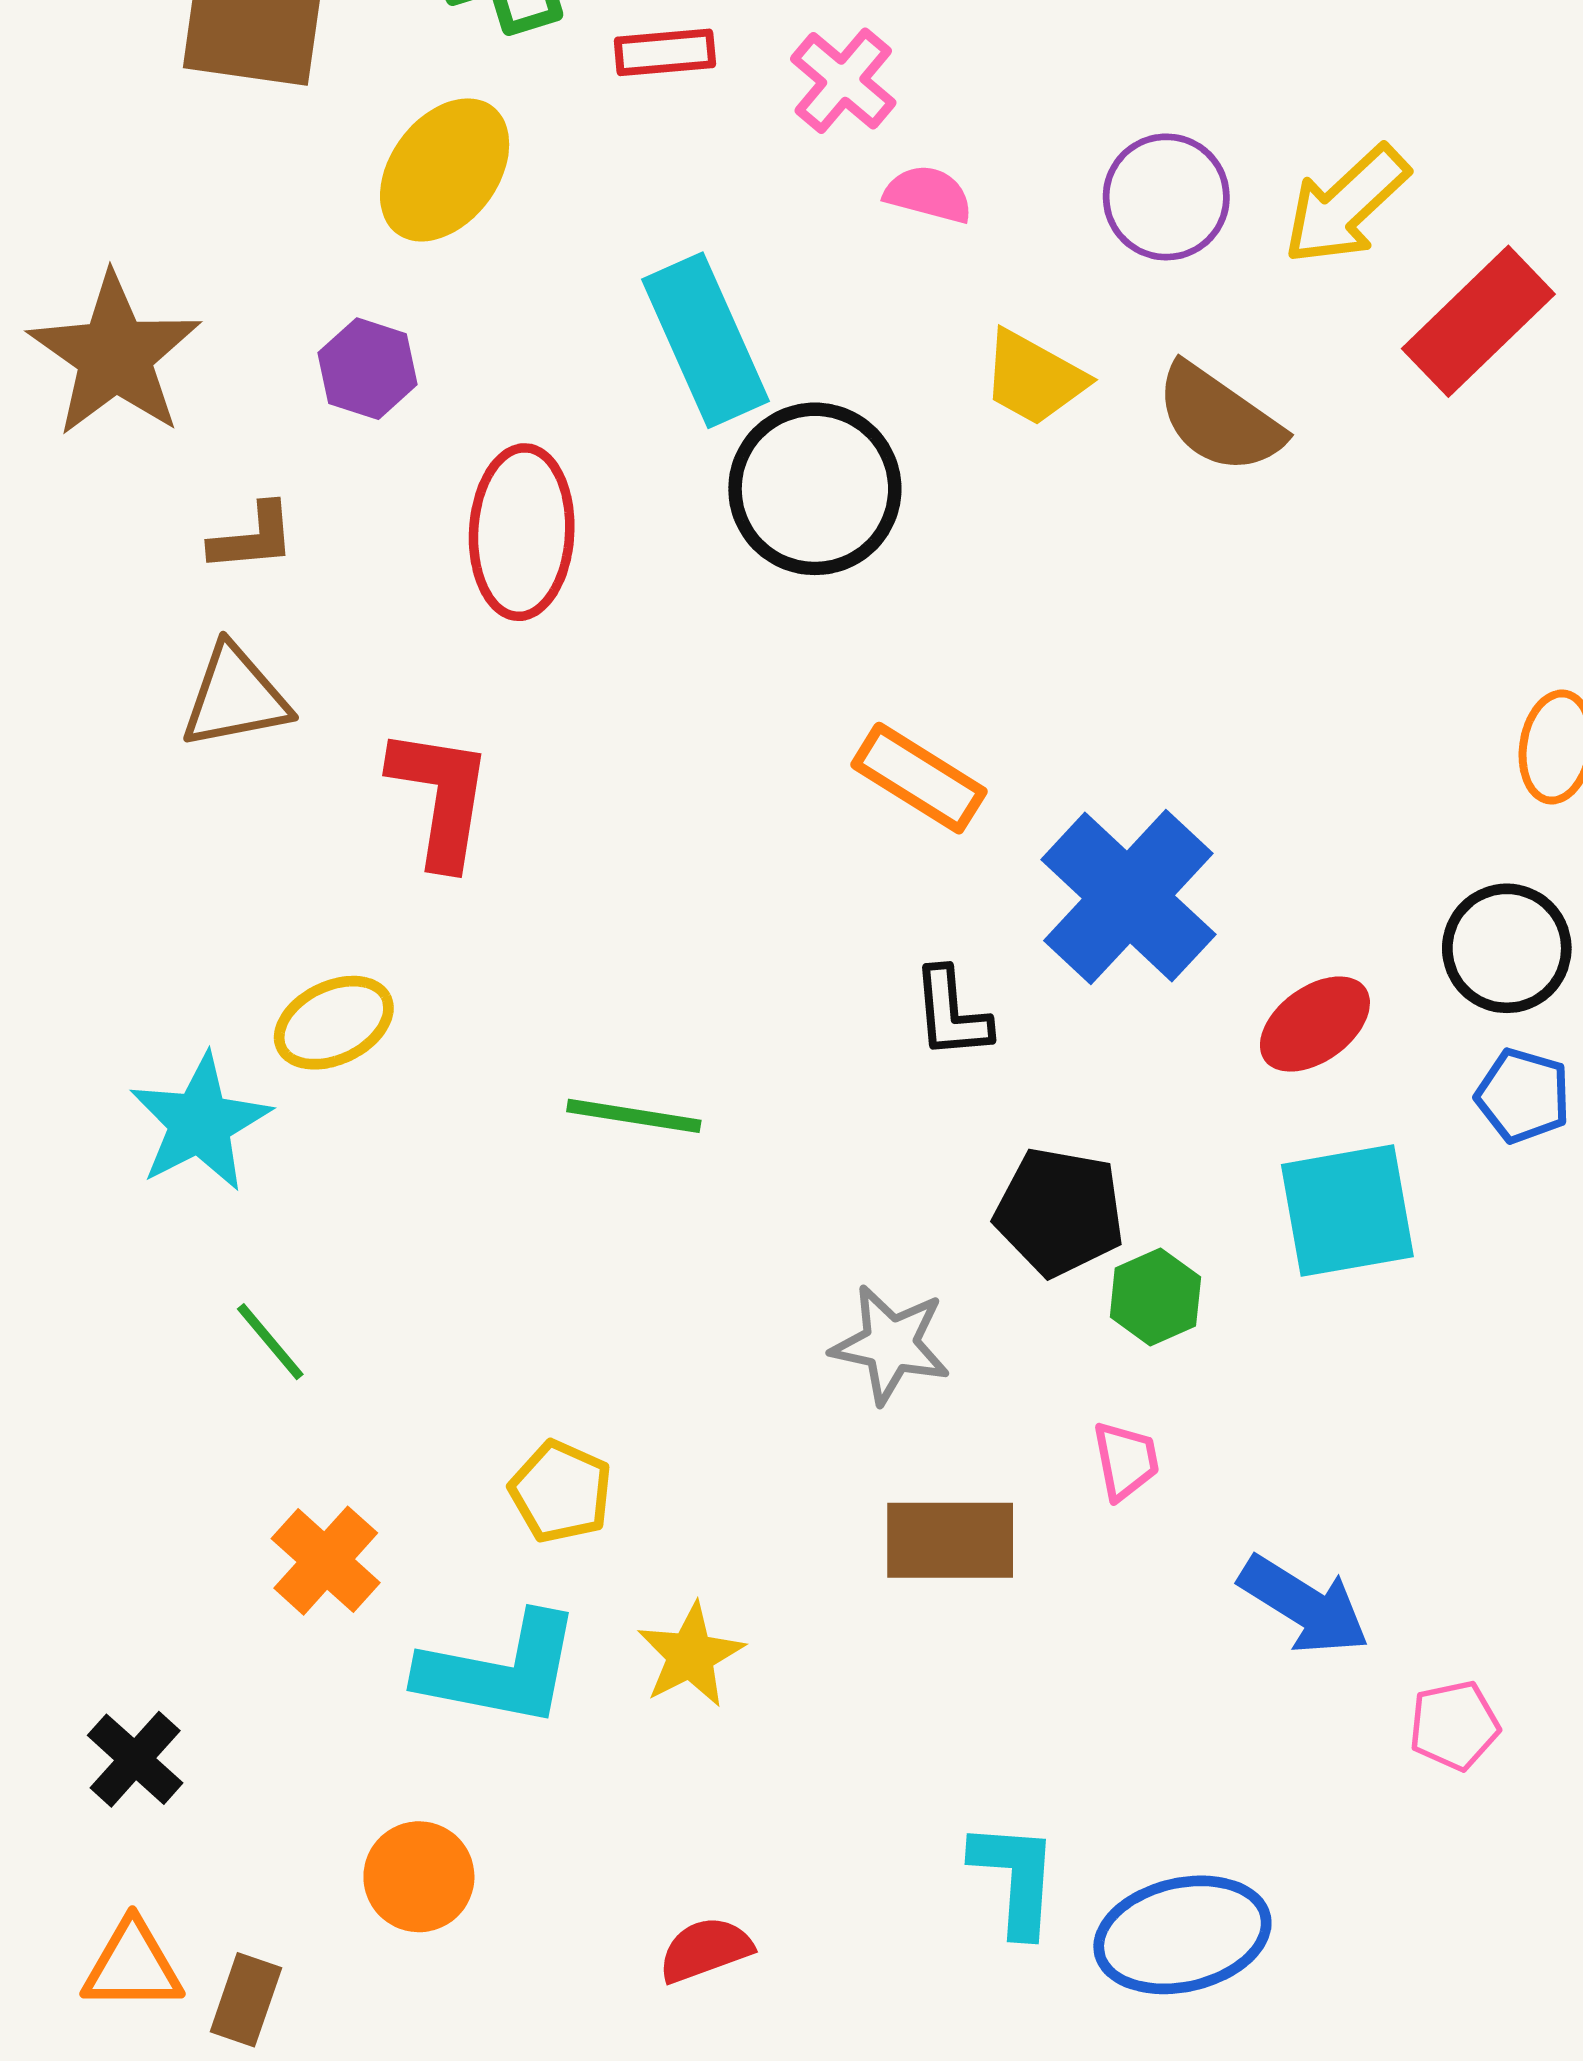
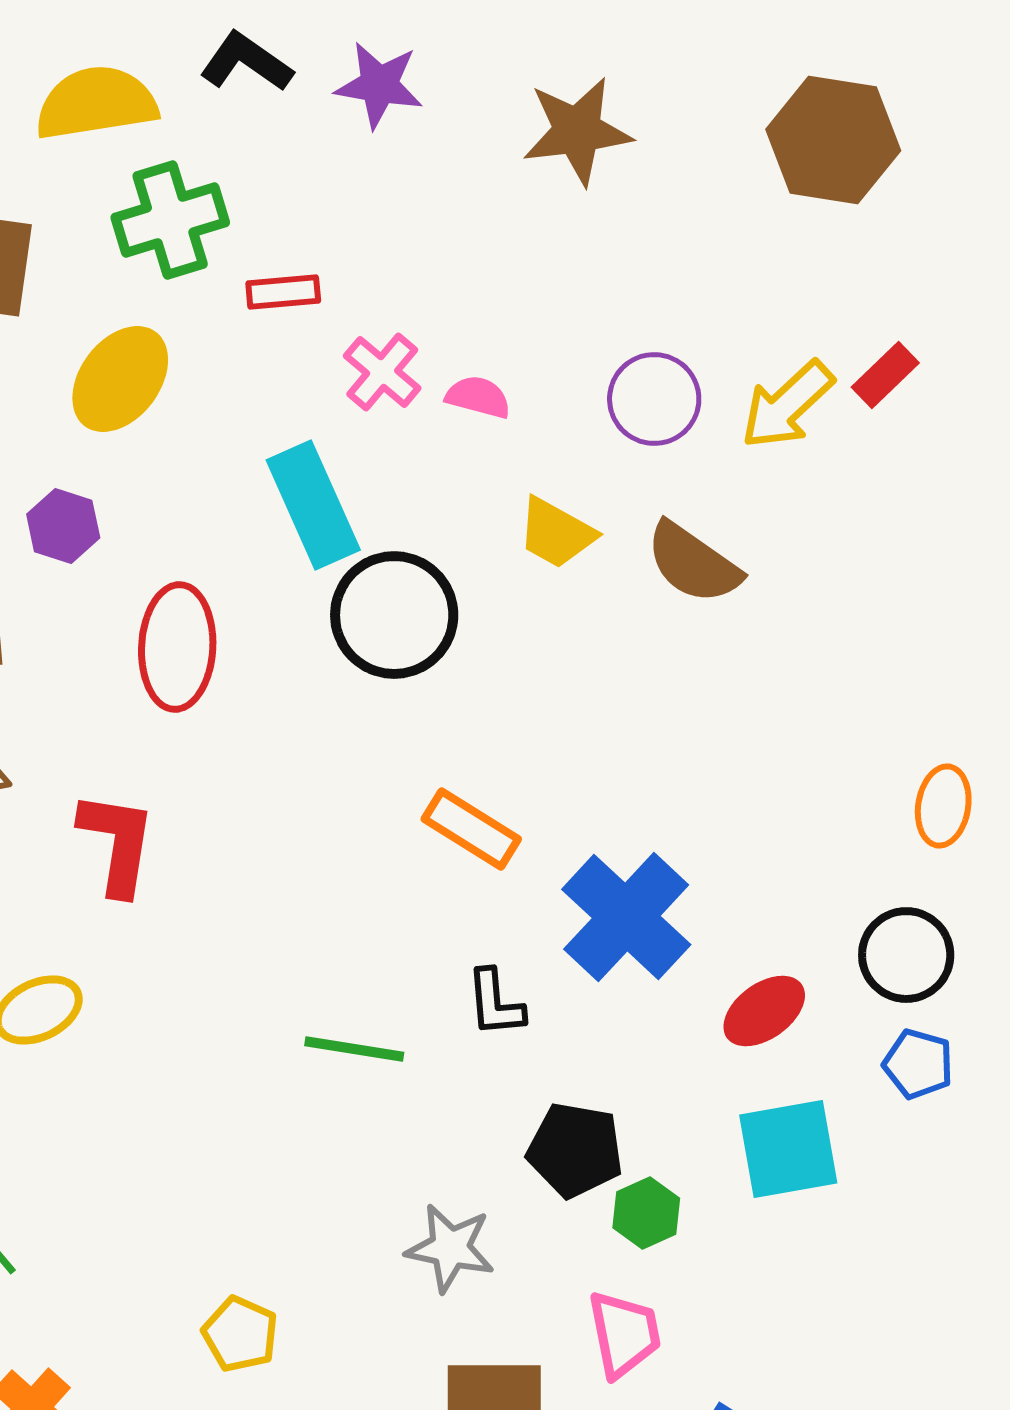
pink cross: (843, 81) -> (382, 372), moved
red rectangle: (1478, 321) -> (885, 375), moved, size x0.6
green line: (634, 1116) -> (354, 1049), moved
pink trapezoid: (1126, 1461) -> (624, 1334), size x1.5
yellow pentagon: (561, 1492) -> (240, 1334), moved

